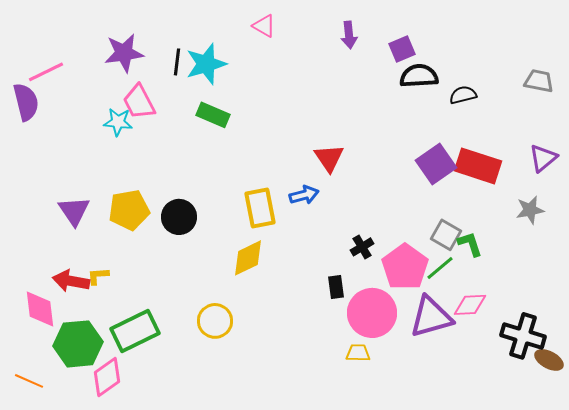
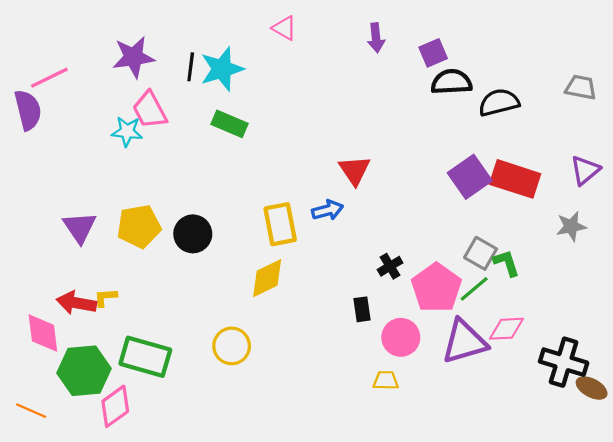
black semicircle: (463, 95) -> (499, 102), size x1.4
pink circle: (372, 313) -> (401, 337), size x0.7
green rectangle: (135, 331) -> (145, 357), turned 42

